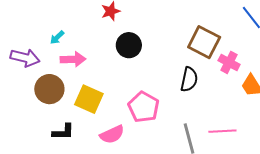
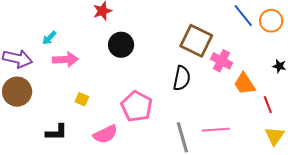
brown circle: (49, 89) -> (17, 92), moved
yellow square: (89, 99) -> (82, 99), size x0.5

